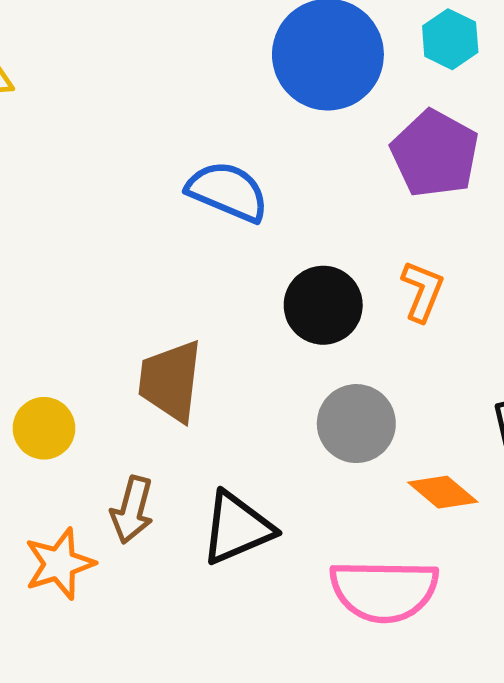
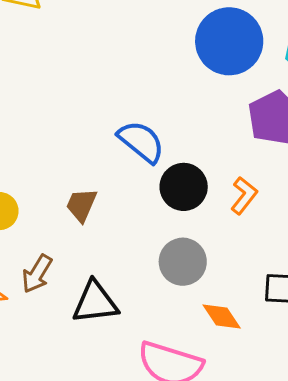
blue semicircle: (228, 191) -> (141, 142), moved
brown trapezoid: (170, 381) -> (81, 205), size x0.7

